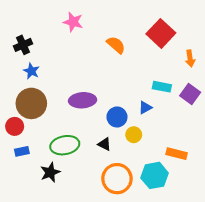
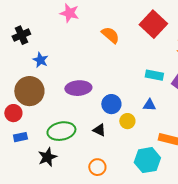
blue star: (31, 71) -> (40, 60), moved
blue triangle: (145, 108) -> (149, 105), moved, turned 32
orange circle: (117, 179) -> (97, 167), moved, size x0.6

